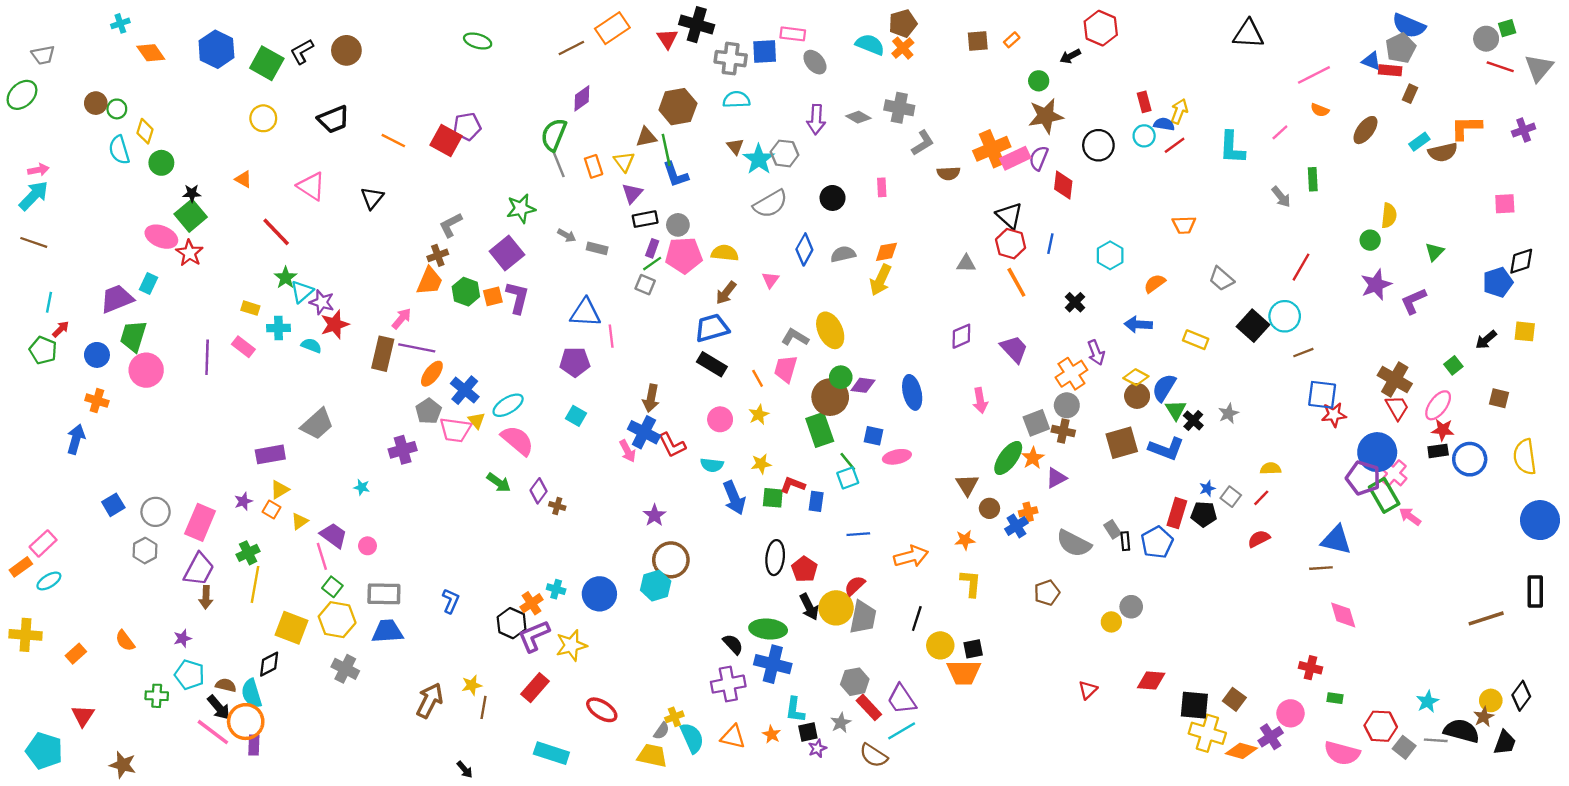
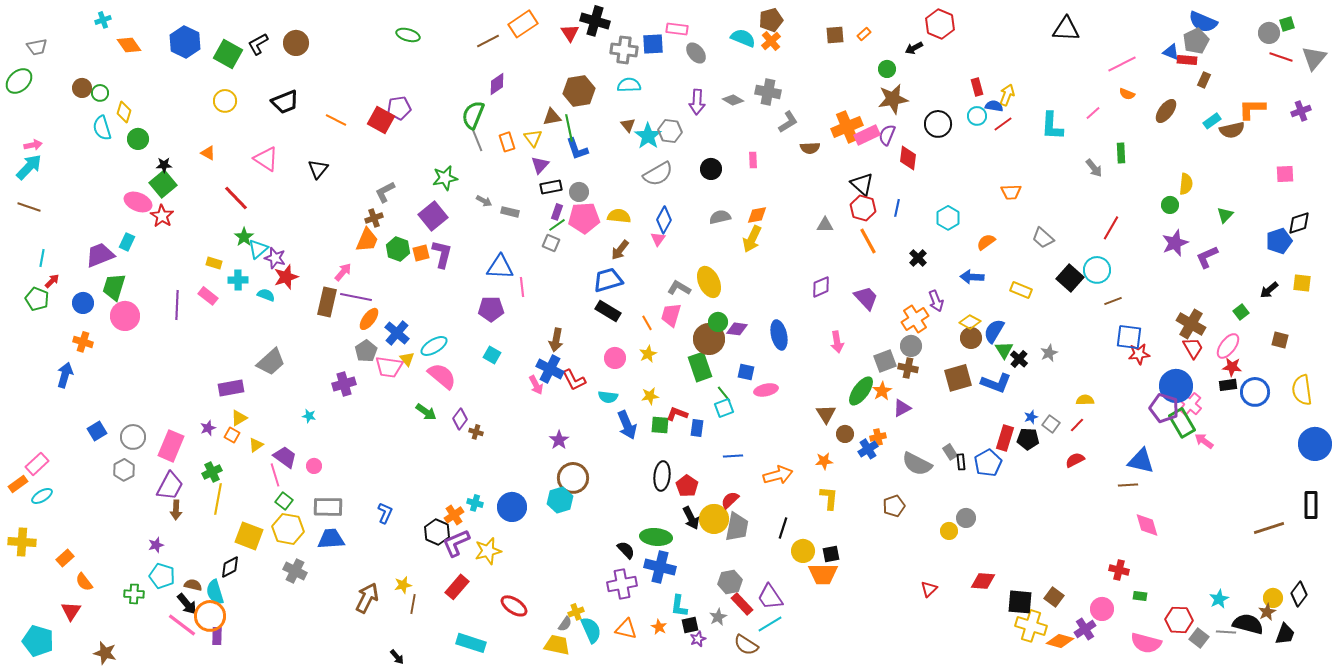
blue diamond: (804, 249) -> (664, 220), moved
orange semicircle: (125, 641) -> (84, 582), moved

